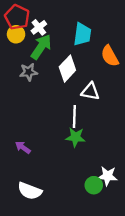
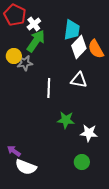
yellow circle: (16, 34) -> (14, 56), moved
white diamond: (67, 69) -> (79, 47), moved
white line: (74, 117) -> (49, 88), moved
purple arrow: (23, 147) -> (14, 151), moved
white star: (107, 176) -> (89, 133), moved

